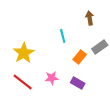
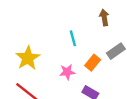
pink star: (52, 78) -> (67, 72), moved

